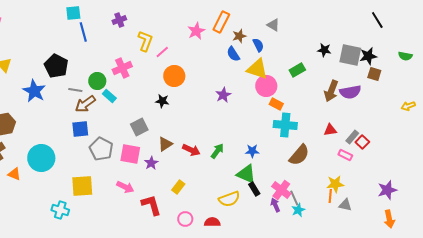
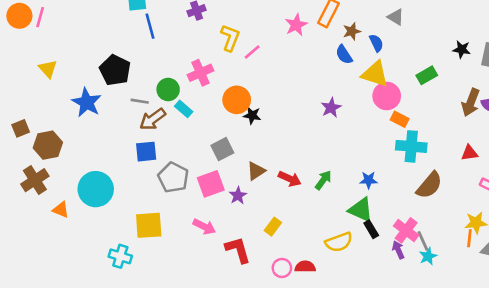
orange circle: (174, 76) -> (237, 100), moved
pink square: (130, 154) -> (211, 184), turned -30
red semicircle: (212, 222) -> (305, 267), moved

